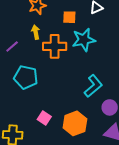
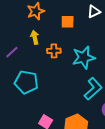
cyan star: (84, 40) -> (84, 57), moved
orange cross: (55, 46) -> (54, 51), size x0.6

